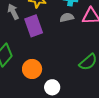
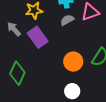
orange circle: (32, 69) -> (73, 62), moved

